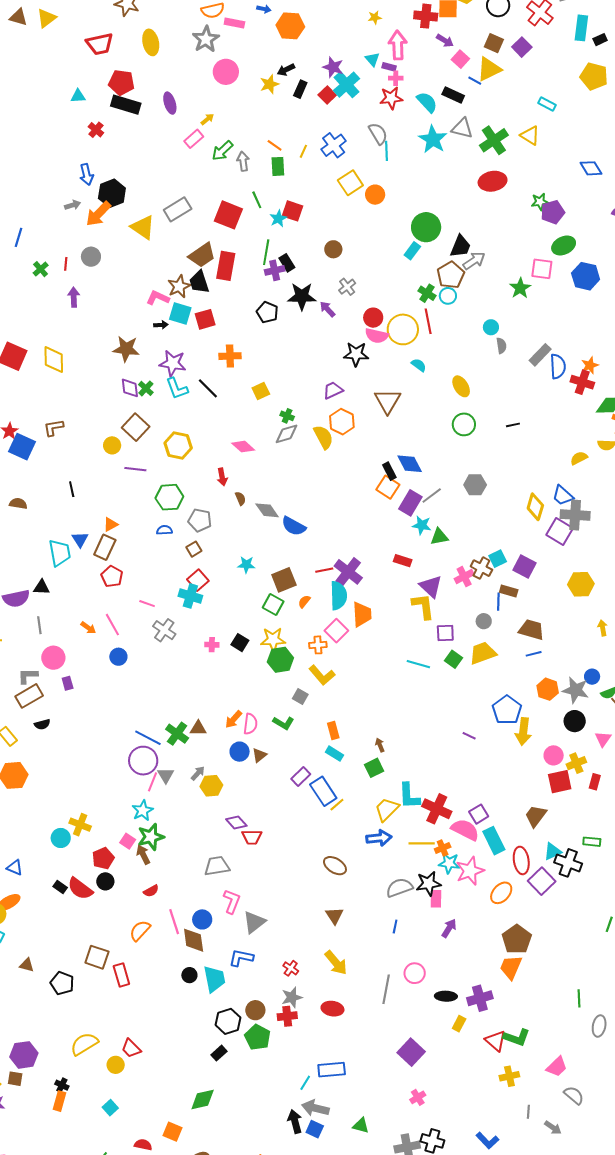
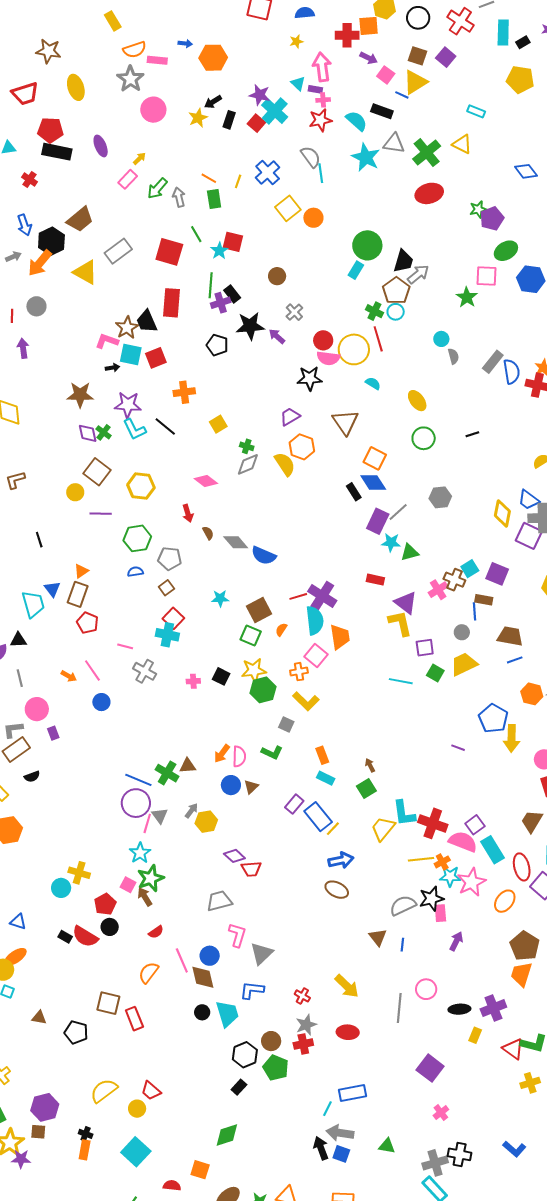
brown trapezoid: (202, 255) -> (80, 219), moved
orange square: (388, 487) -> (375, 458), moved
blue arrow: (379, 838) -> (341, 860), moved
brown triangle: (334, 916) -> (378, 937), moved
cyan square: (110, 1108) -> (136, 1152), size x1.8

